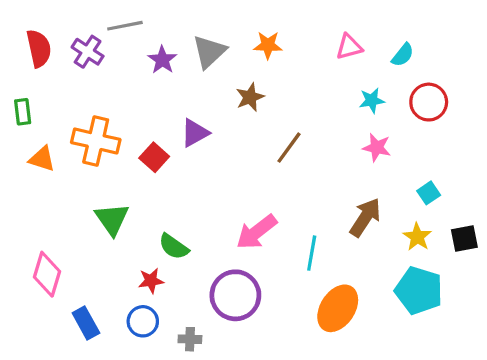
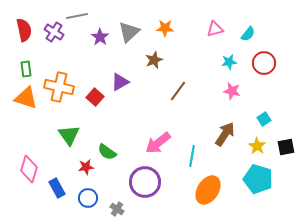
green rectangle: (23, 112) -> (26, 69), moved
orange triangle: (42, 159) -> (26, 98), size x1.4
red star: (151, 281) -> (86, 167), moved
blue rectangle: (86, 323) -> (57, 188), moved
gray cross: (190, 339) -> (117, 209), turned 32

